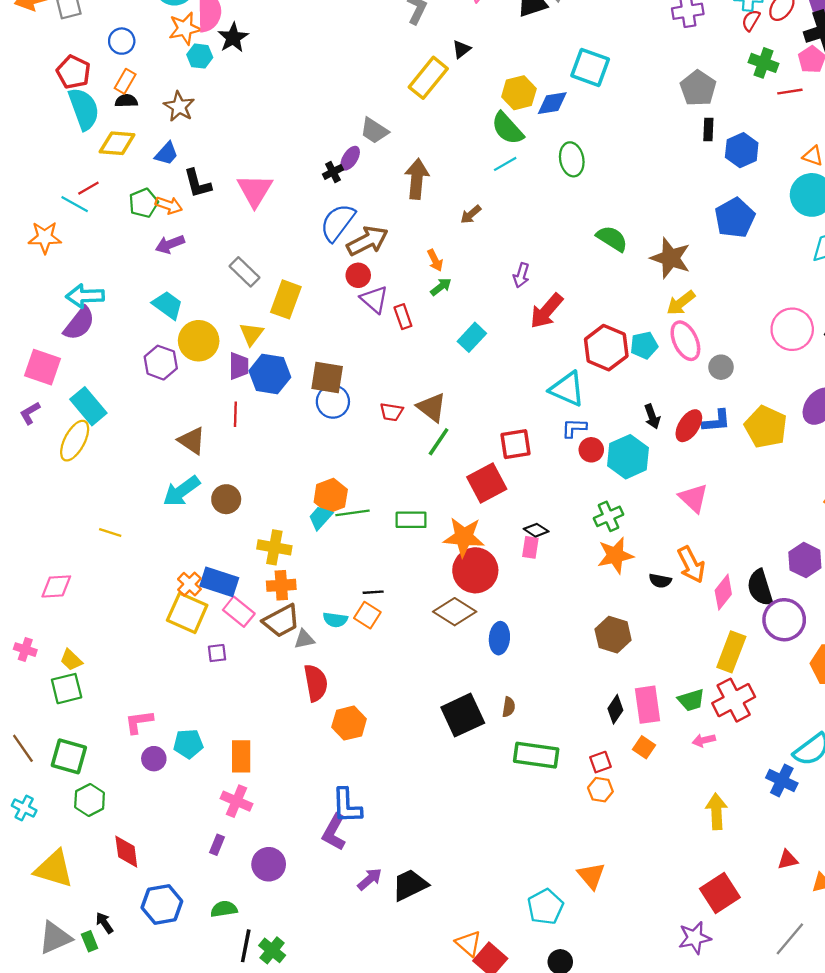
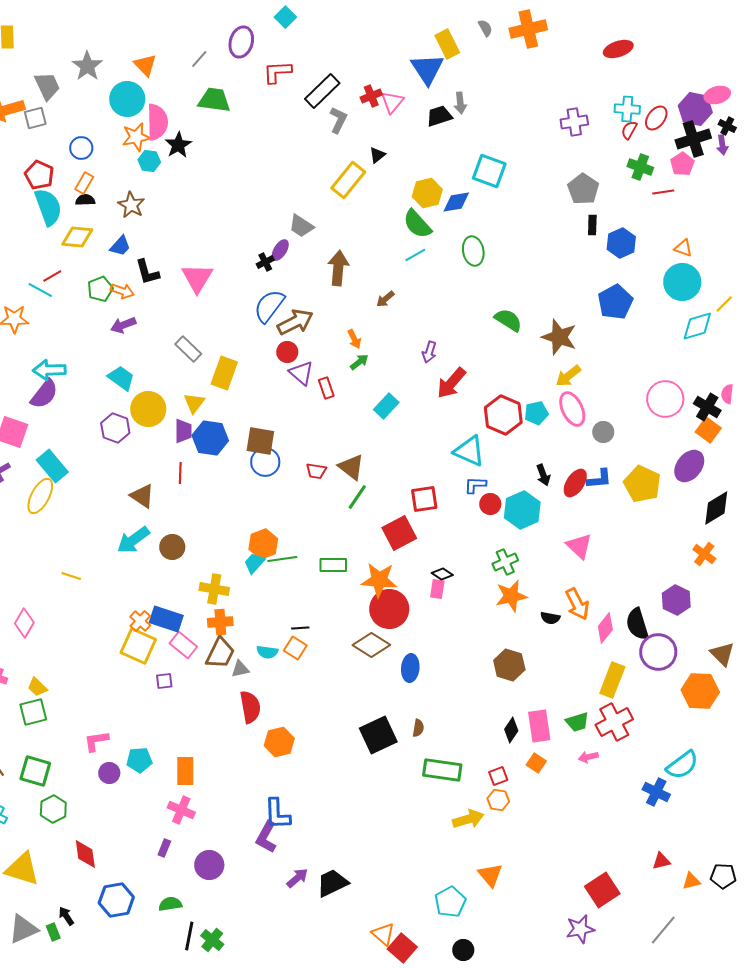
pink diamond: (56, 586) -> (24, 623), turned -56
brown trapezoid: (281, 621) -> (220, 653), turned -36
yellow arrow: (716, 811) -> (468, 819), moved, turned 76

